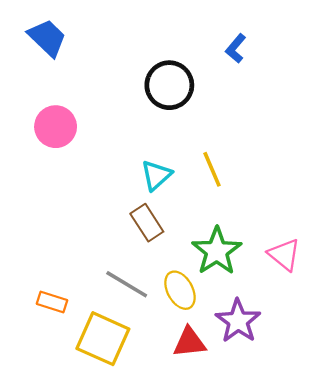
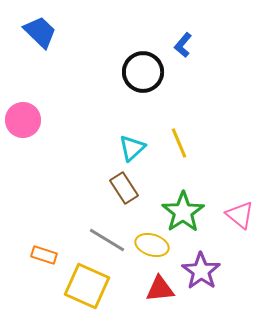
blue L-shape: (236, 48) -> (183, 45), moved
pink circle: (56, 127) -> (23, 120), moved
yellow ellipse: (180, 290) -> (152, 245), turned -44

